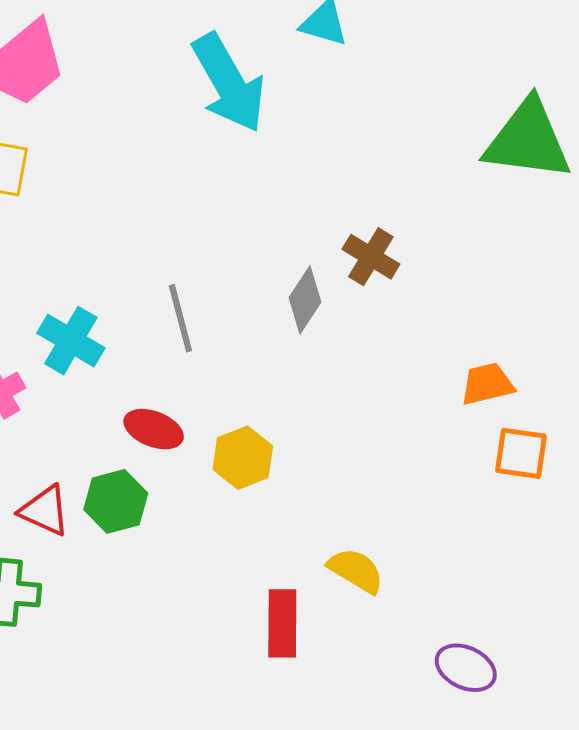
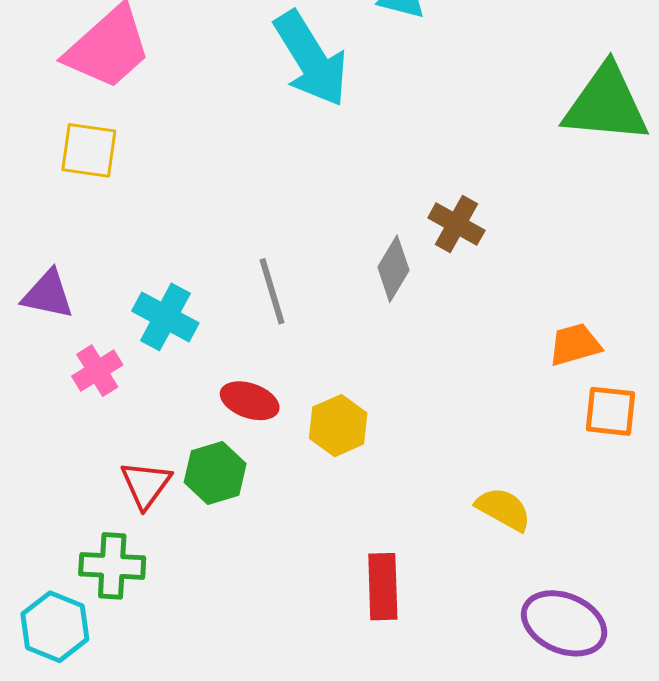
red triangle: (45, 511) -> (146, 485), turned 44
yellow semicircle: (356, 570) -> (503, 509), moved
purple ellipse: (466, 668) -> (564, 623), size x1.4

